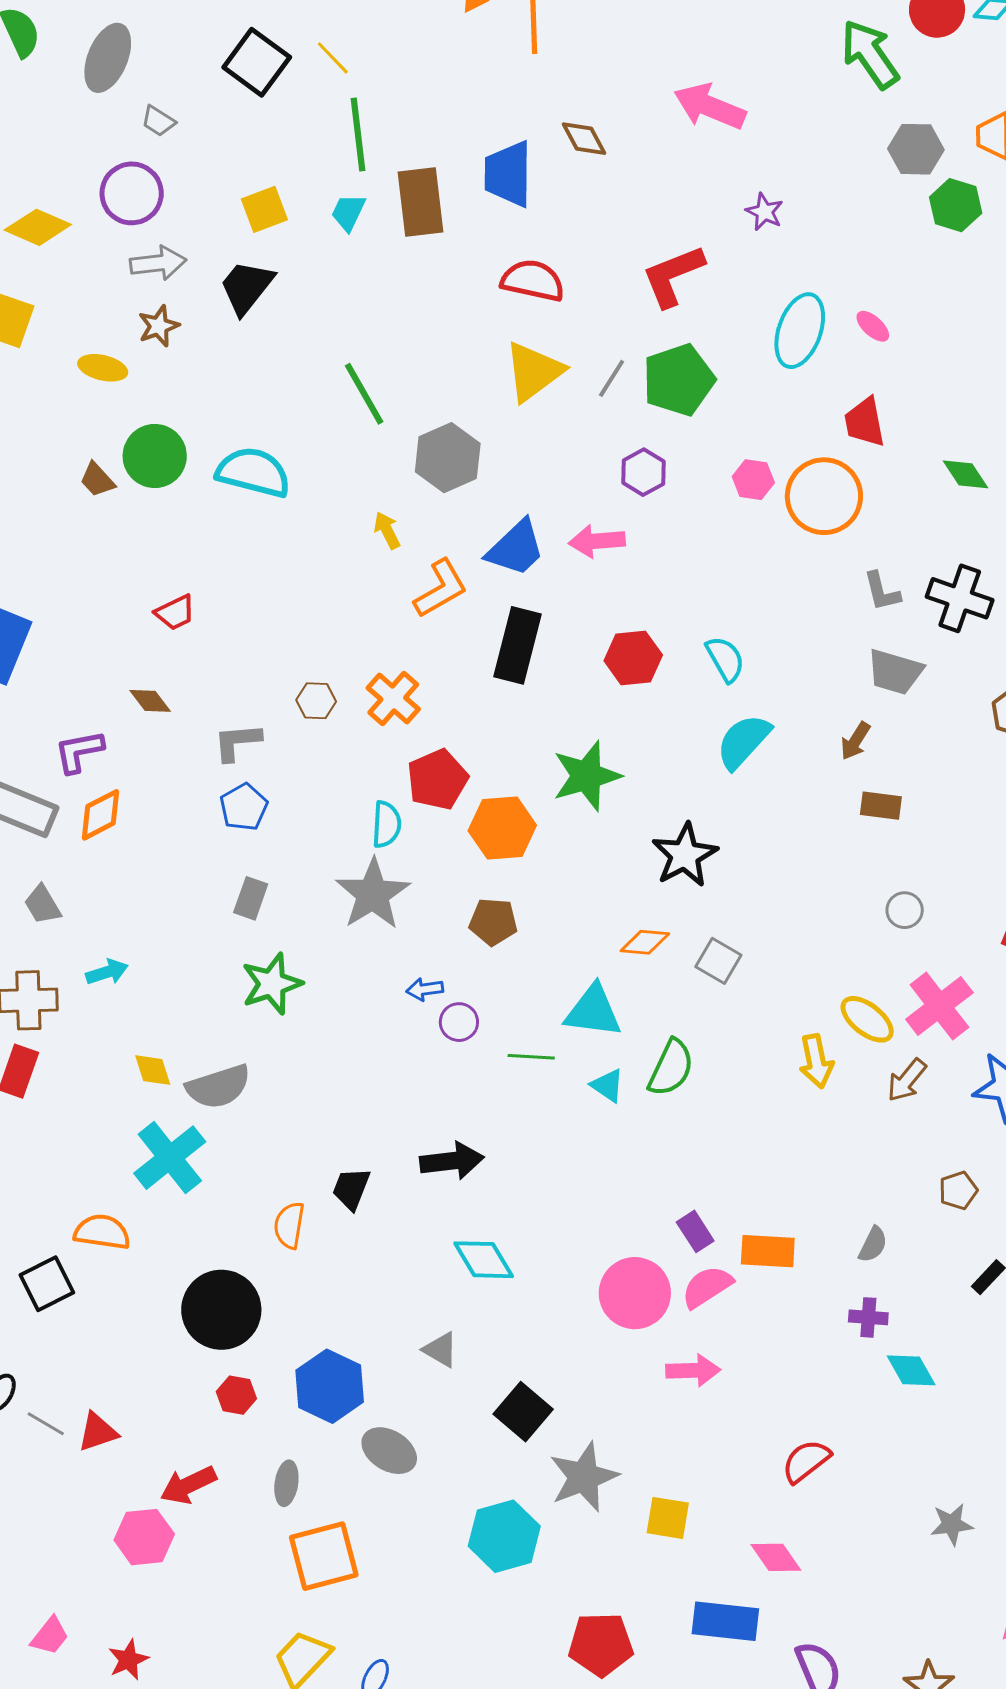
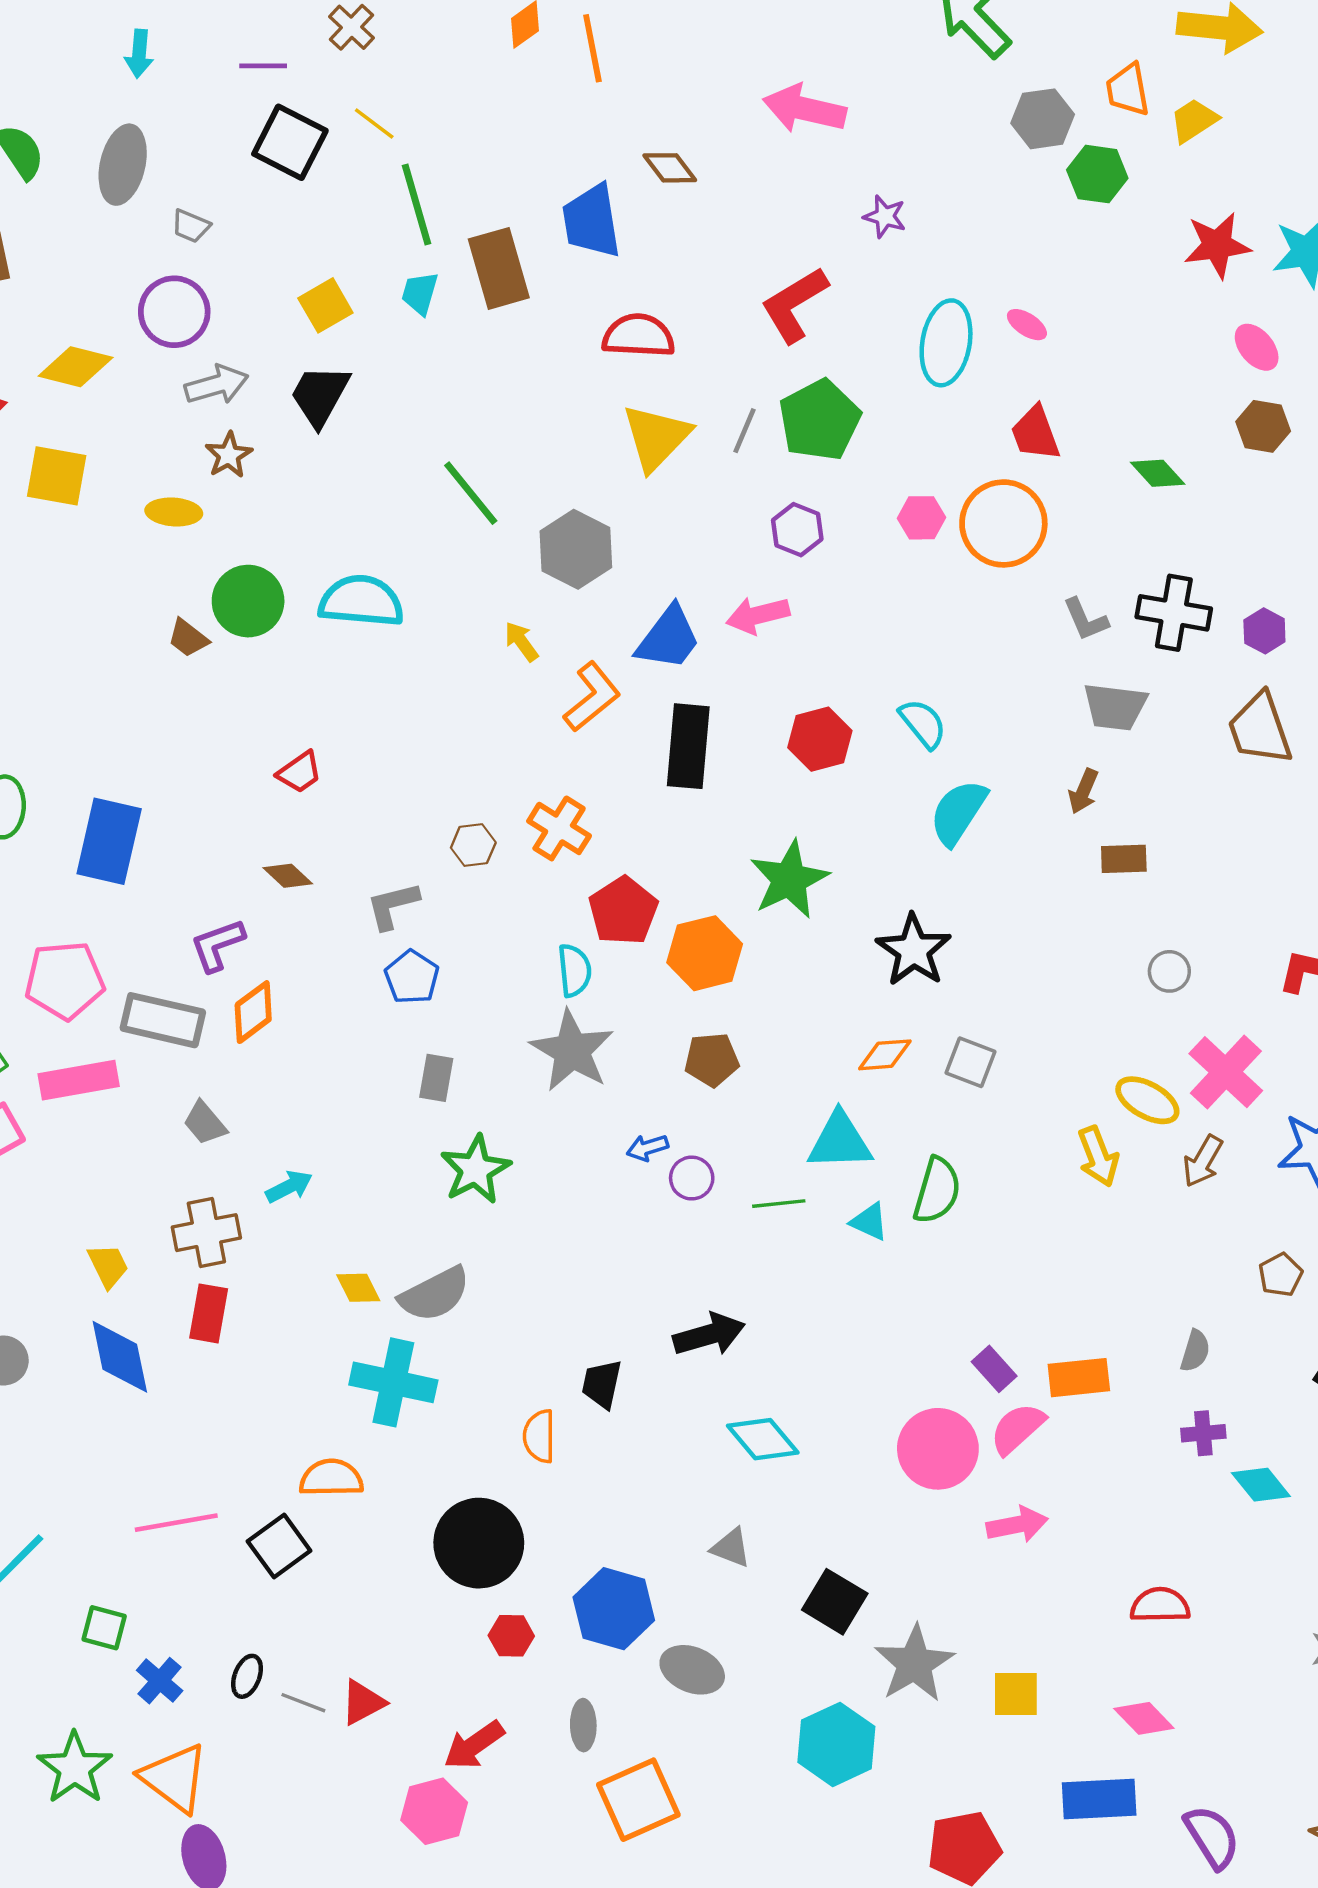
cyan cross: (170, 1158) -> (393, 1382), turned -30
red semicircle: (806, 1461) -> (1160, 1605), turned 46

